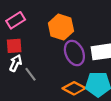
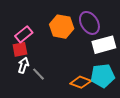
pink rectangle: (16, 20) -> (24, 34), moved
purple ellipse: (74, 53) -> (89, 23), moved

